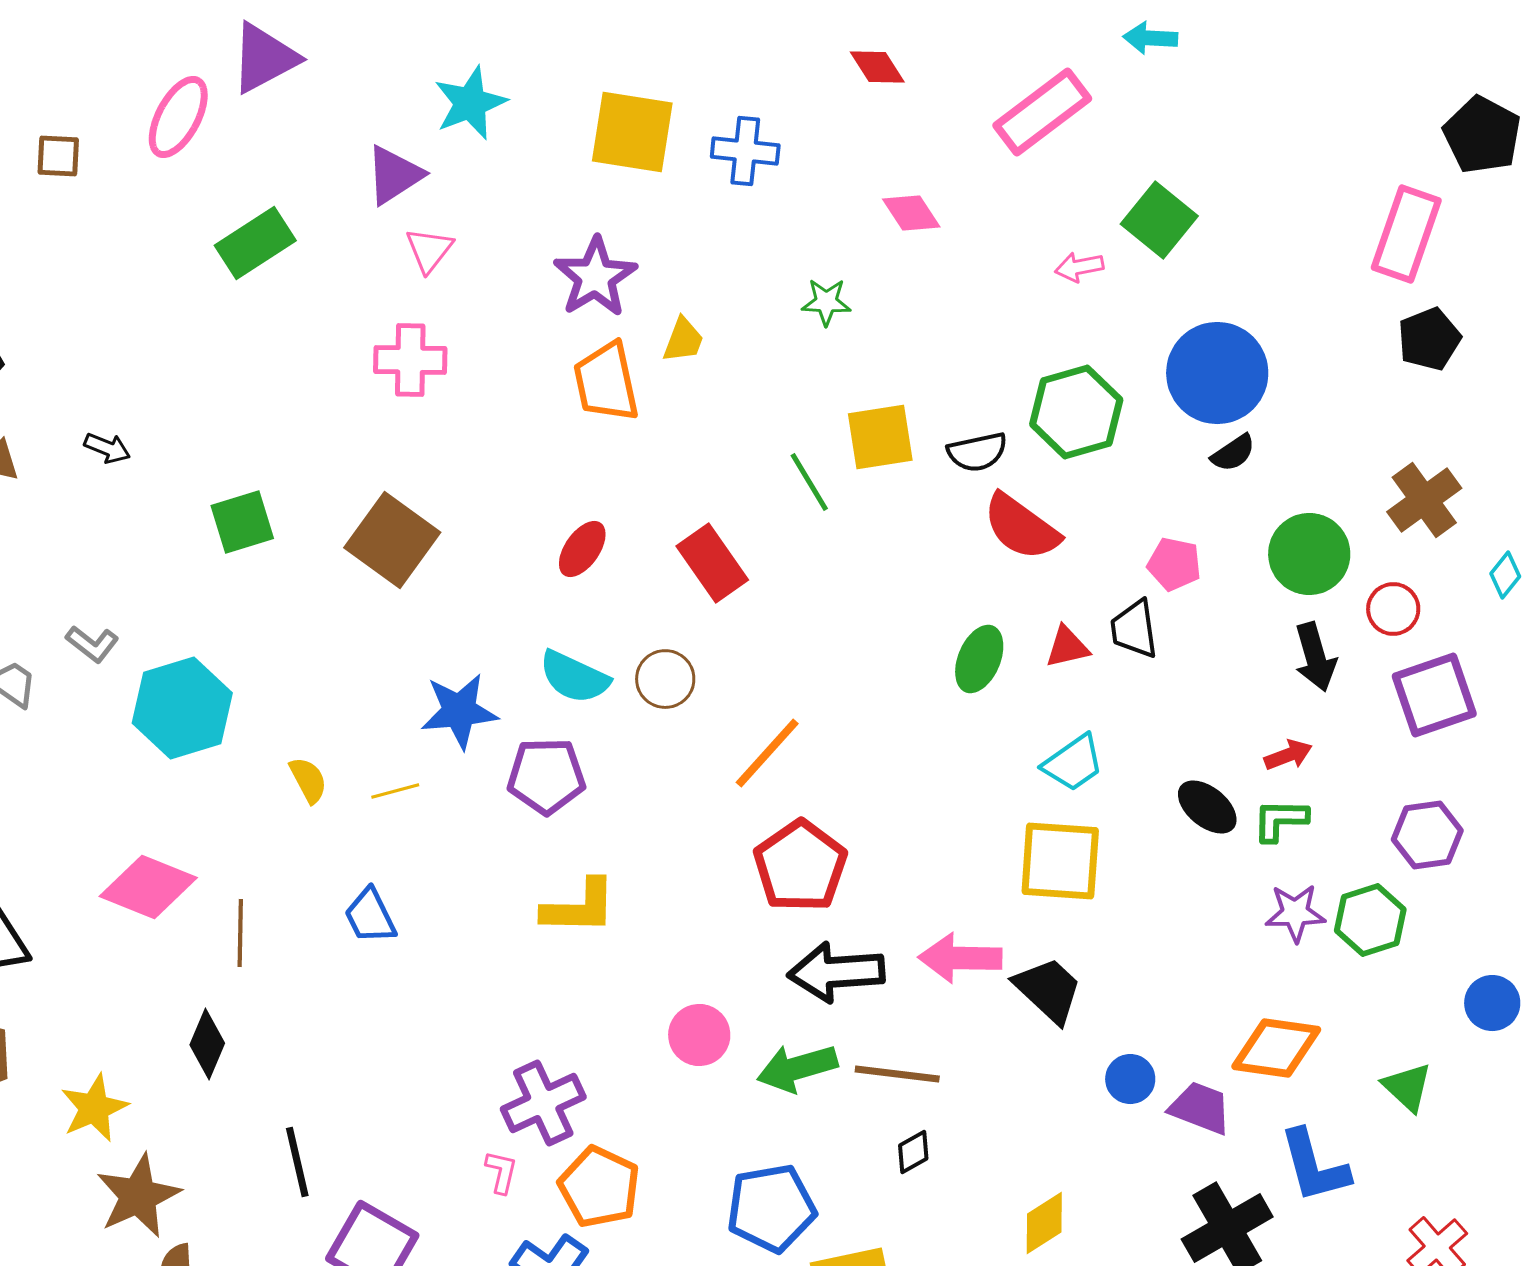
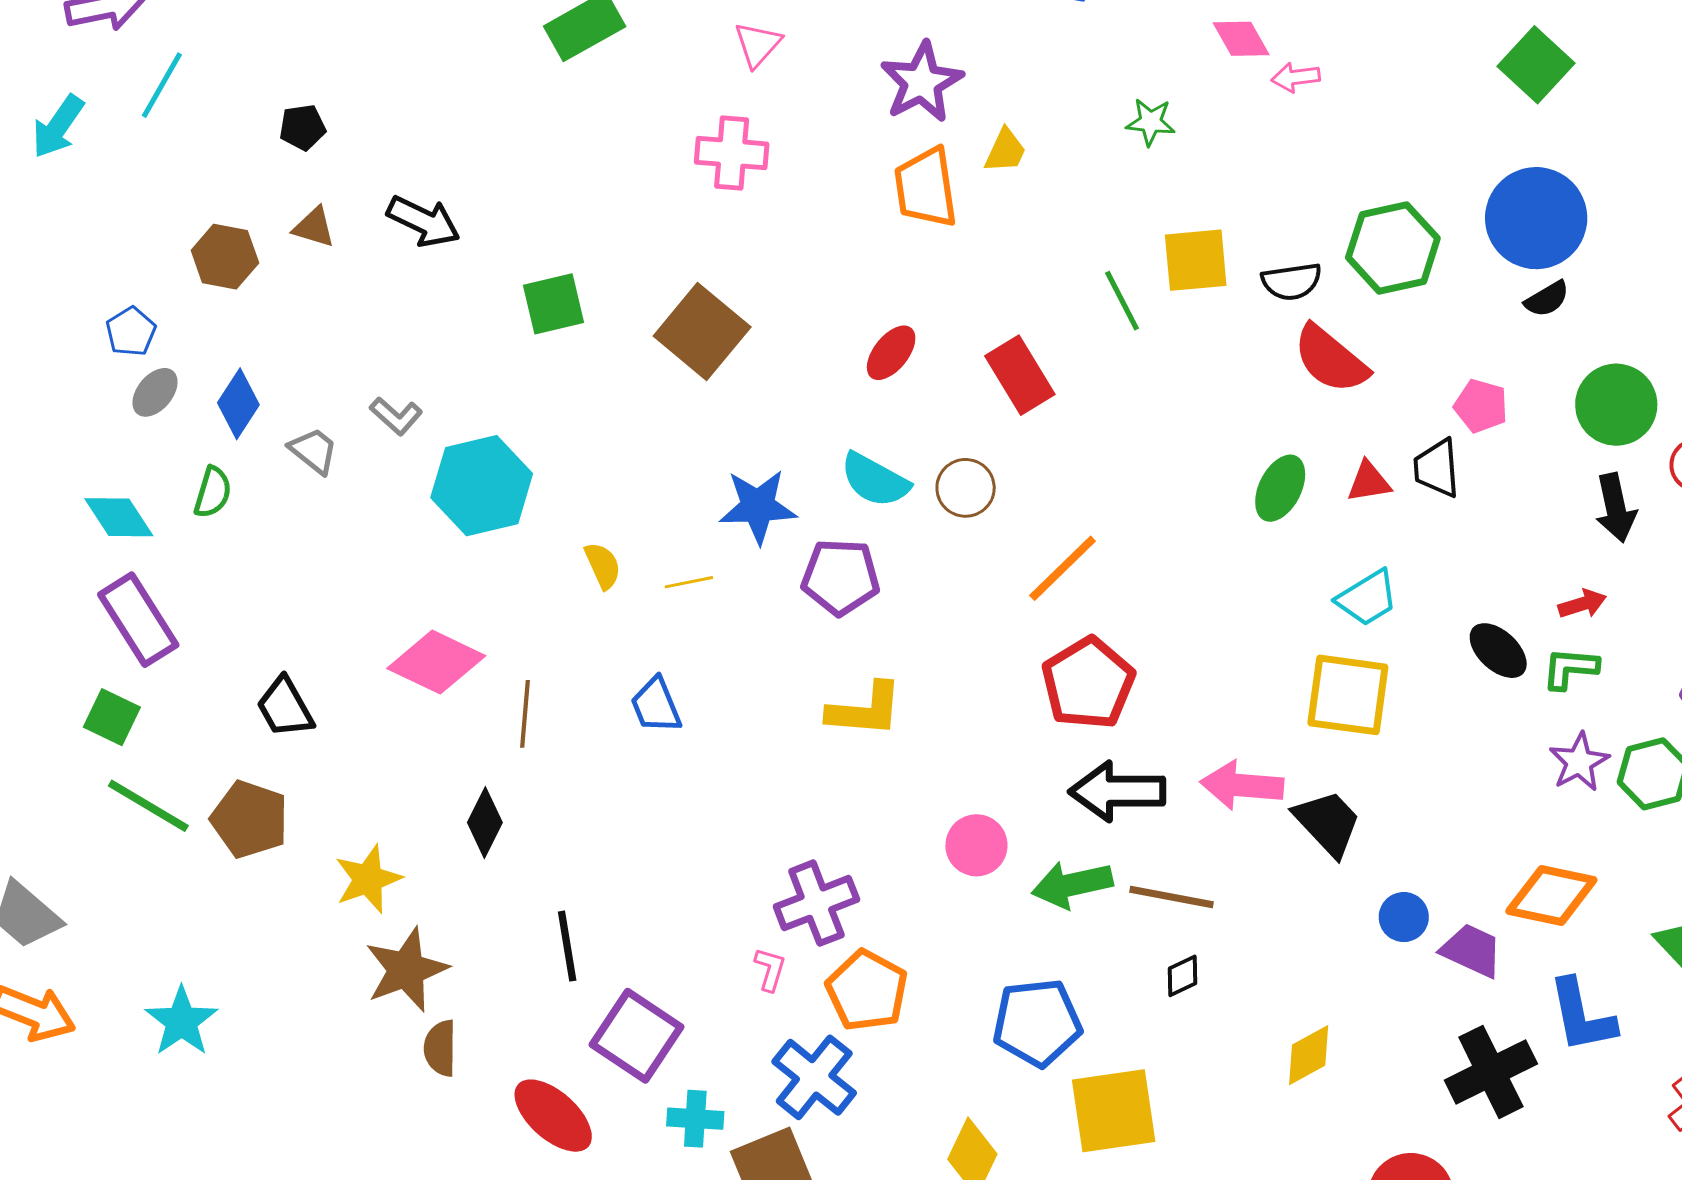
green square: (1159, 220) -> (1536, 65), moved
pink arrow: (1079, 267) -> (1296, 77), moved
black arrow: (107, 448) -> (424, 221), size x1.6
purple star: (1295, 913) -> (1579, 762), turned -30

